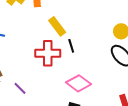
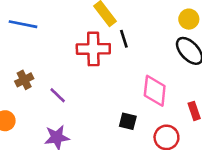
pink diamond: (78, 83) -> (155, 91), moved, turned 60

